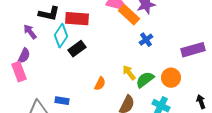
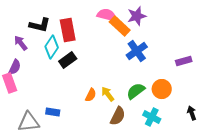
red rectangle: (77, 19) -> (68, 30), turned 75
blue cross: (146, 40) -> (137, 51), size x1.5
purple rectangle: (193, 50) -> (184, 61), size x0.7
yellow arrow: (129, 73) -> (108, 94), moved

